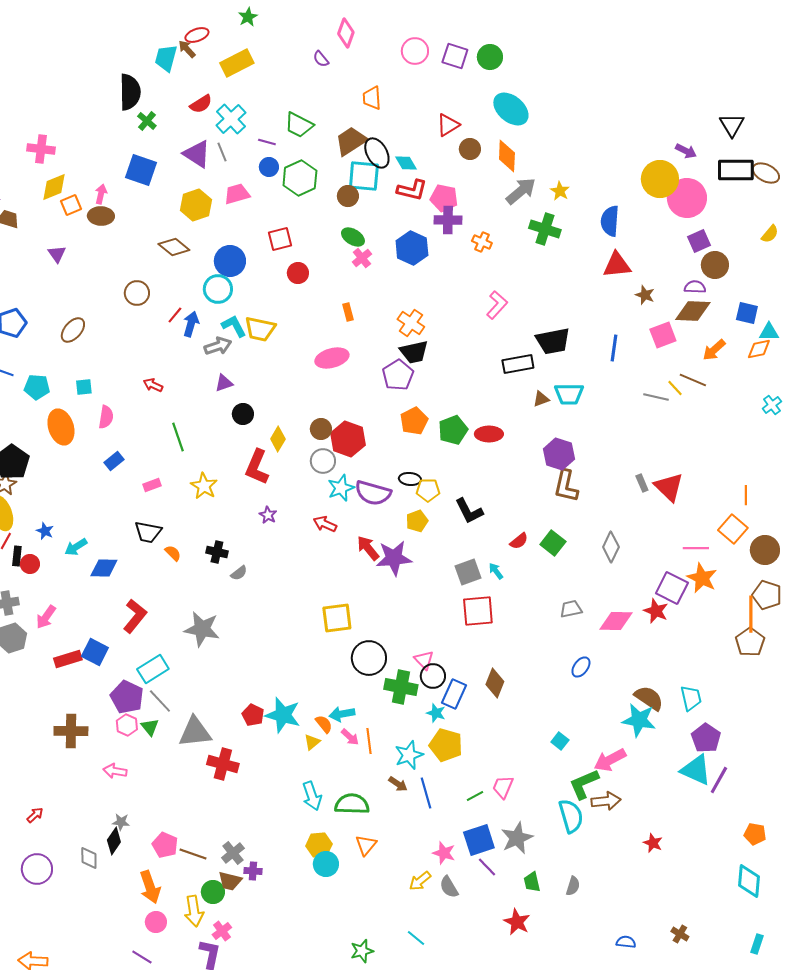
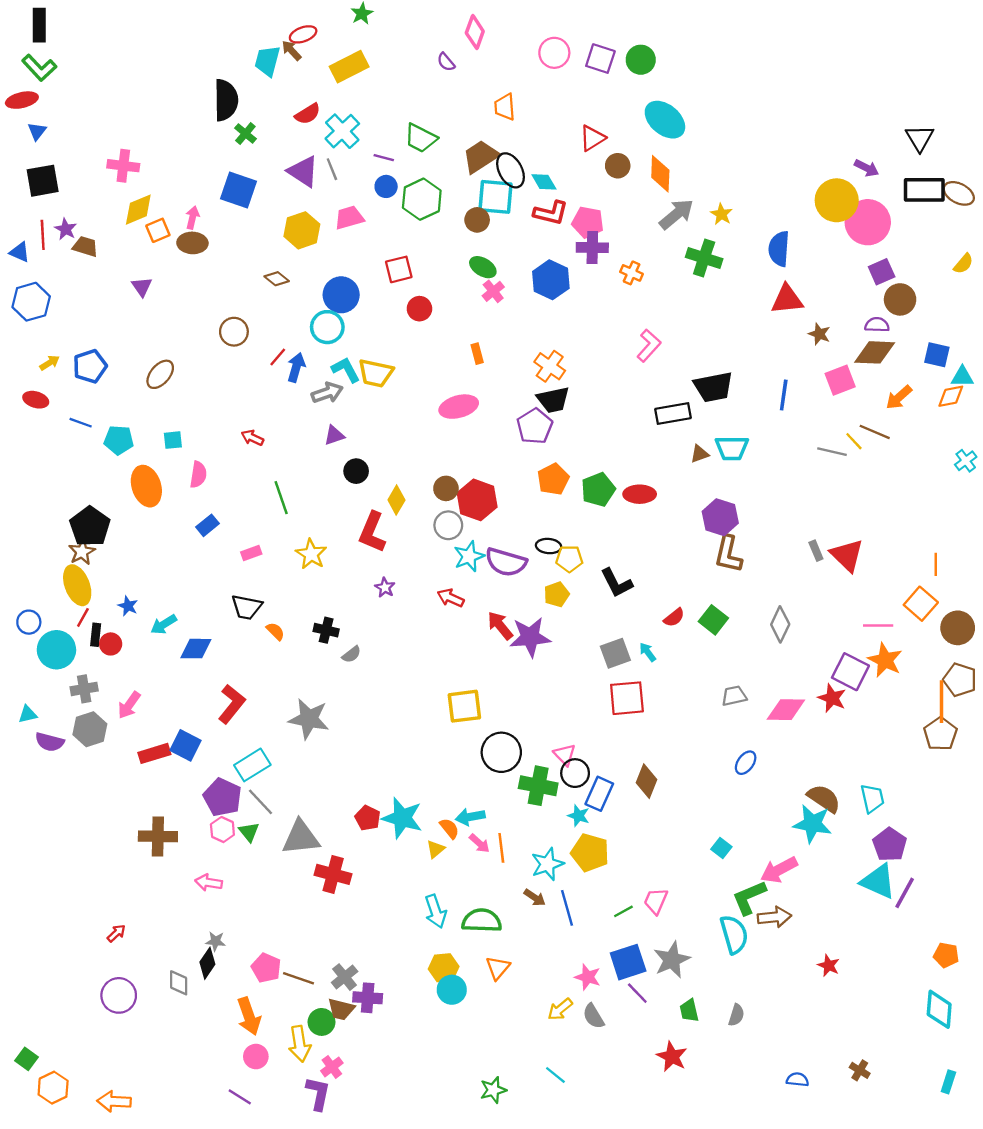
brown diamond: (174, 247) -> (277, 279), size x0.7
purple cross: (253, 871) -> (368, 998), size x1.4

